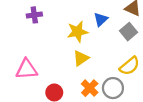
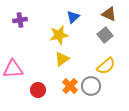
blue triangle: (101, 19) -> (73, 17), moved

